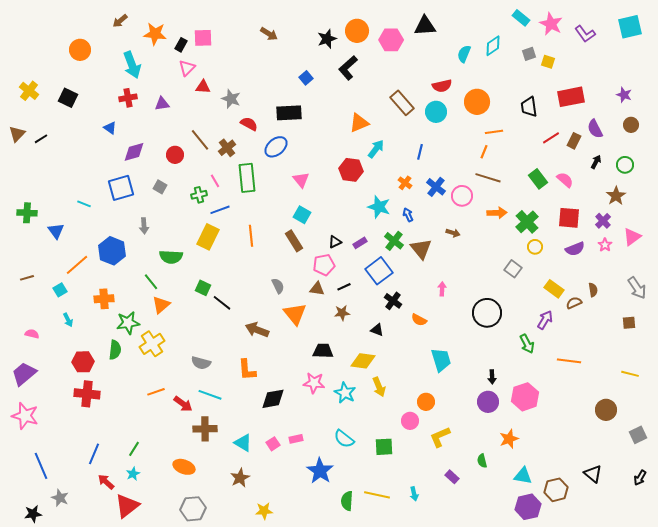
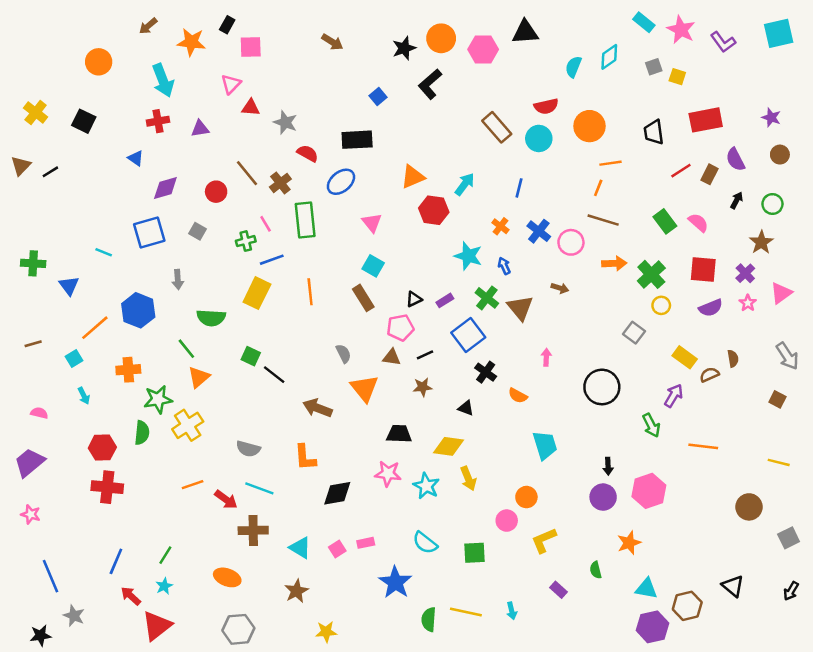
black rectangle: (181, 45) -> (227, 25), moved
orange triangle: (359, 123) -> (413, 177), moved
brown square: (629, 323) -> (777, 399), turned 32
pink star: (25, 416) -> (31, 514), size x0.6

